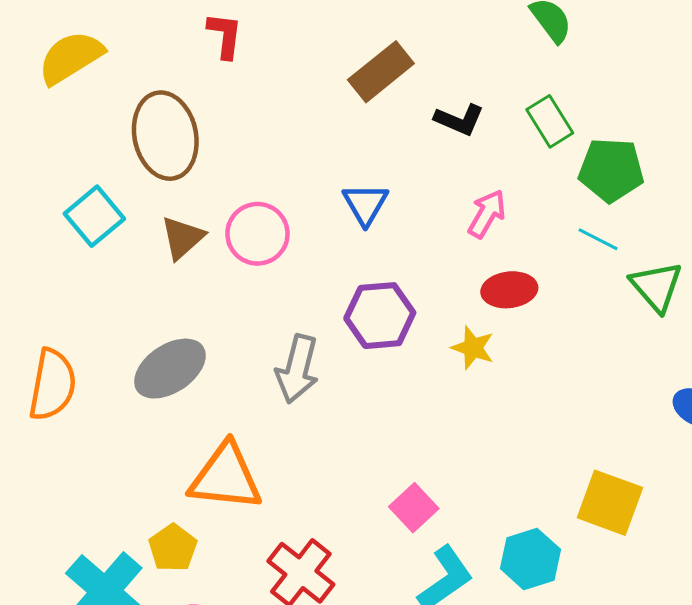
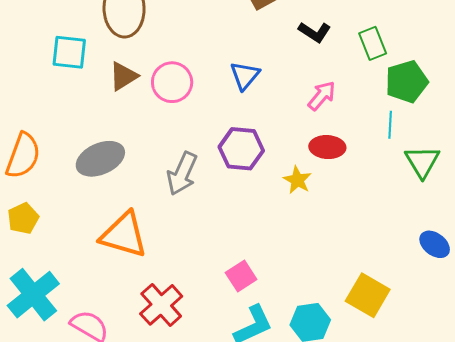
green pentagon: (611, 170) -> (407, 82), turned -30
cyan square: (94, 216) -> (69, 52), turned 36
cyan line: (598, 239) -> (390, 125), turned 56
yellow pentagon: (173, 548) -> (23, 218), moved

